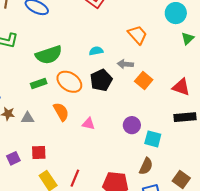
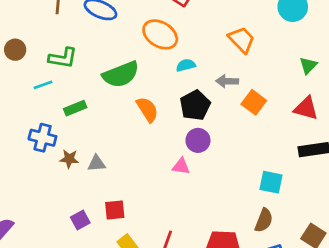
green triangle: (188, 38) -> (308, 65), moved
orange ellipse: (69, 82) -> (160, 34), moved
green rectangle: (39, 83) -> (75, 108), moved
orange semicircle: (61, 112) -> (147, 109), moved
purple circle: (132, 125) -> (198, 140), moved

